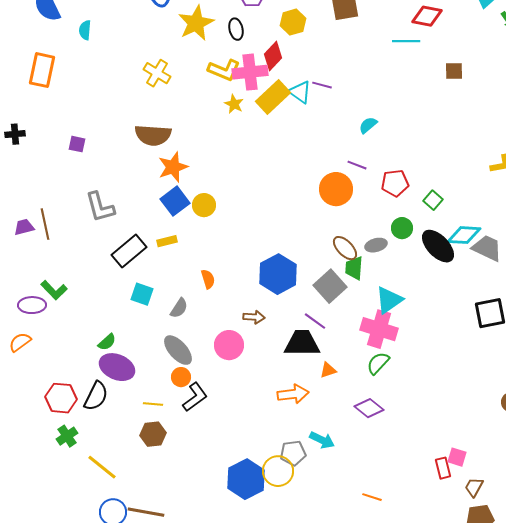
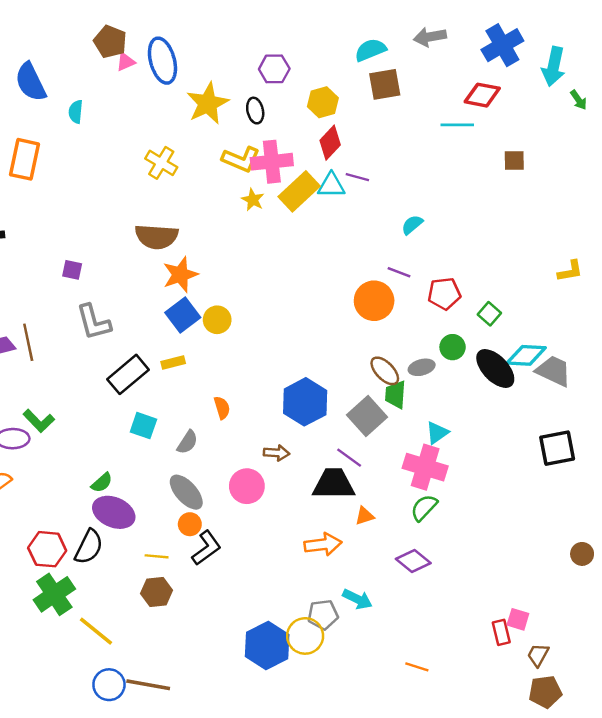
red diamond: (273, 56) -> (330, 143), moved
cyan triangle: (300, 92) -> (331, 185), turned -35
purple square: (77, 144) -> (72, 270), moved
cyan triangle: (389, 300) -> (437, 433), size x0.7
green cross: (67, 436) -> (54, 594), size x1.6

